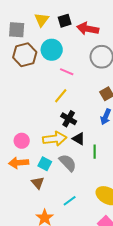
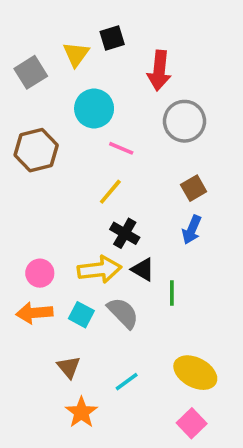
black square: (65, 21) -> (112, 38), moved
red arrow: (88, 29) -> (159, 71), turned -95
gray square: (17, 30) -> (31, 72), turned -36
brown hexagon: (25, 55) -> (36, 150), moved
brown triangle: (38, 183) -> (69, 367), moved

